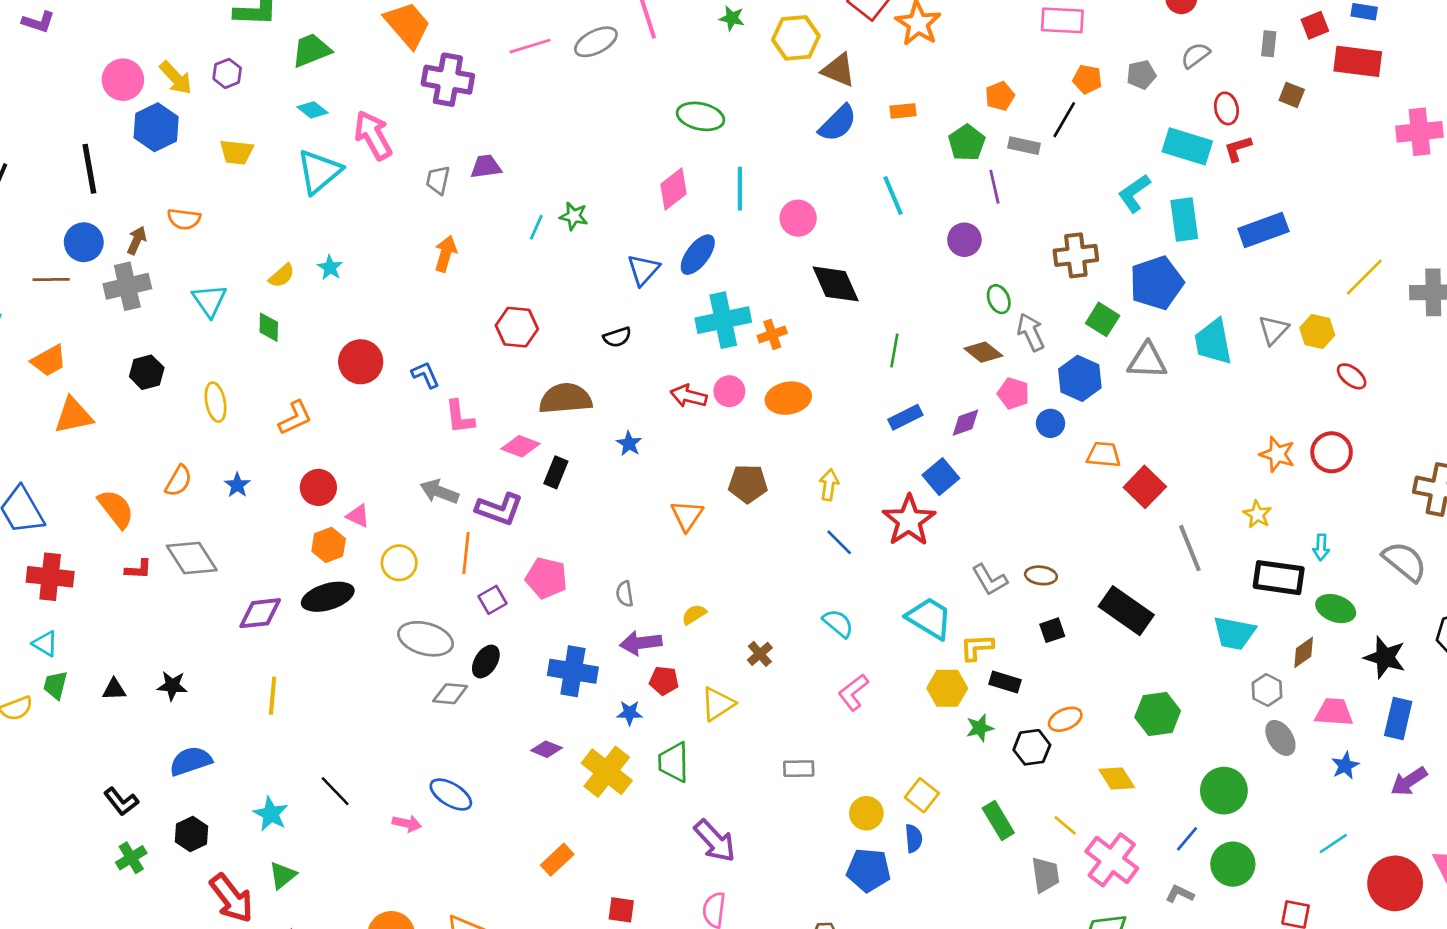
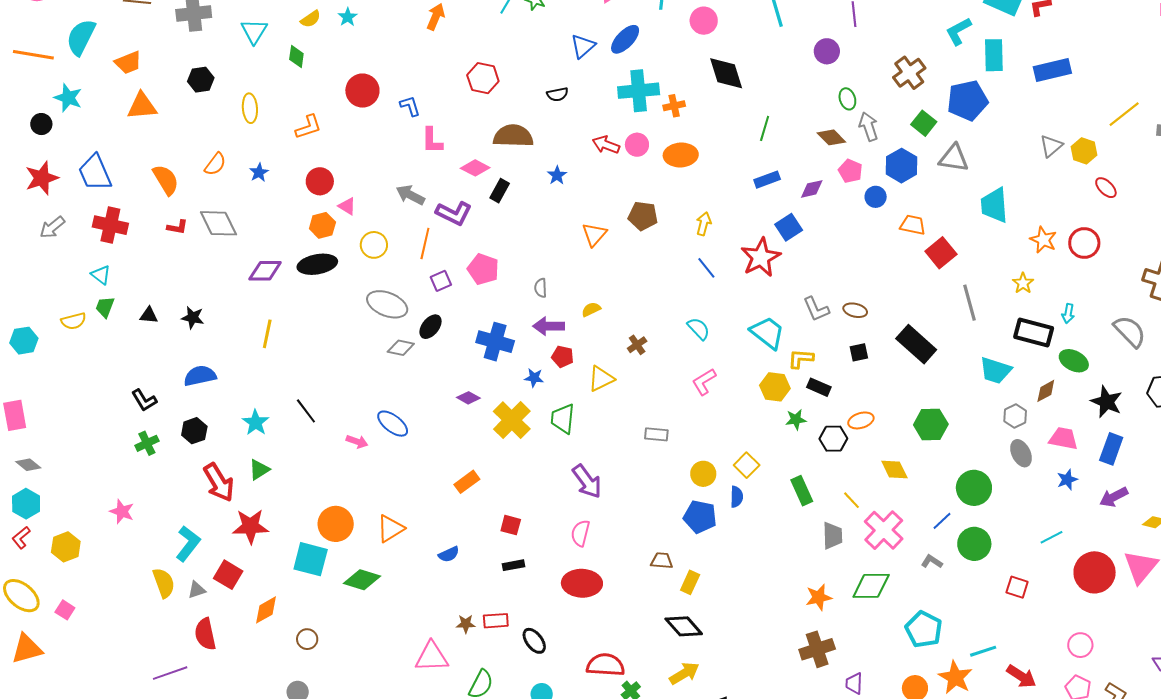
brown cross: (1076, 255) -> (909, 73), turned -36
cyan trapezoid: (1213, 342) -> (994, 205), moved

